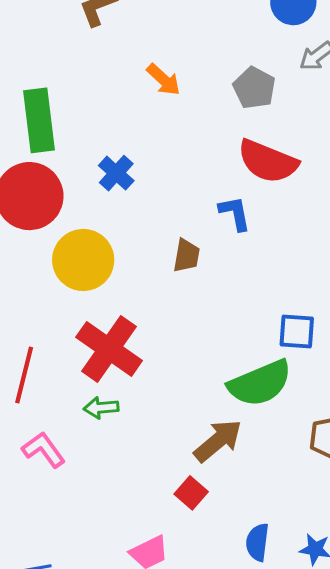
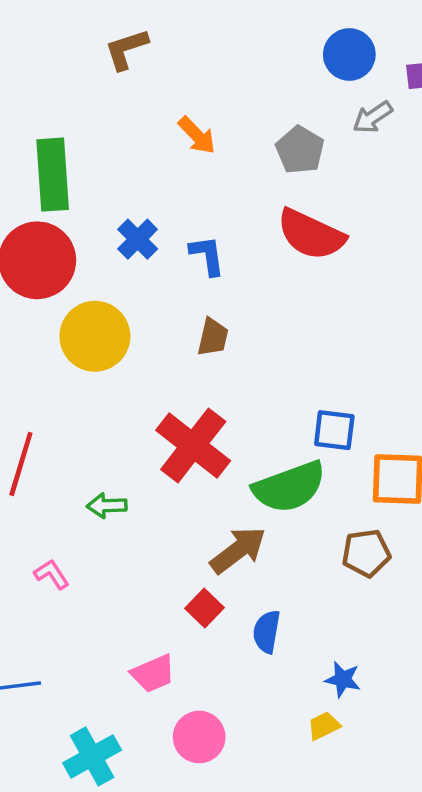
blue L-shape: (235, 213) -> (207, 255), moved
red cross: (109, 349) -> (193, 445), moved
pink L-shape: (44, 450) -> (52, 574), moved, size x0.7
blue semicircle: (257, 542) -> (267, 632), moved

